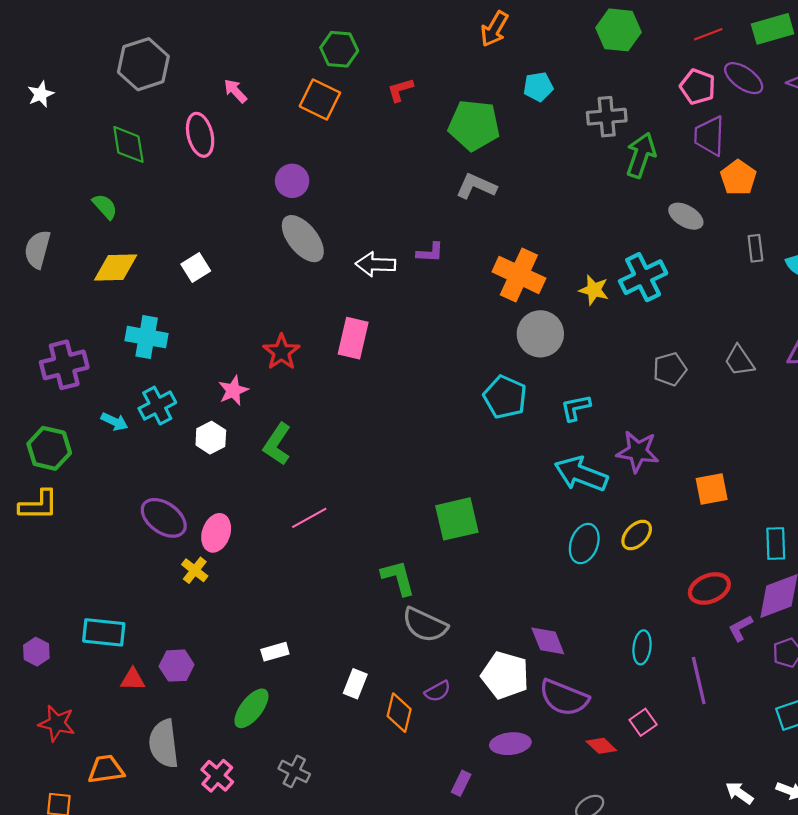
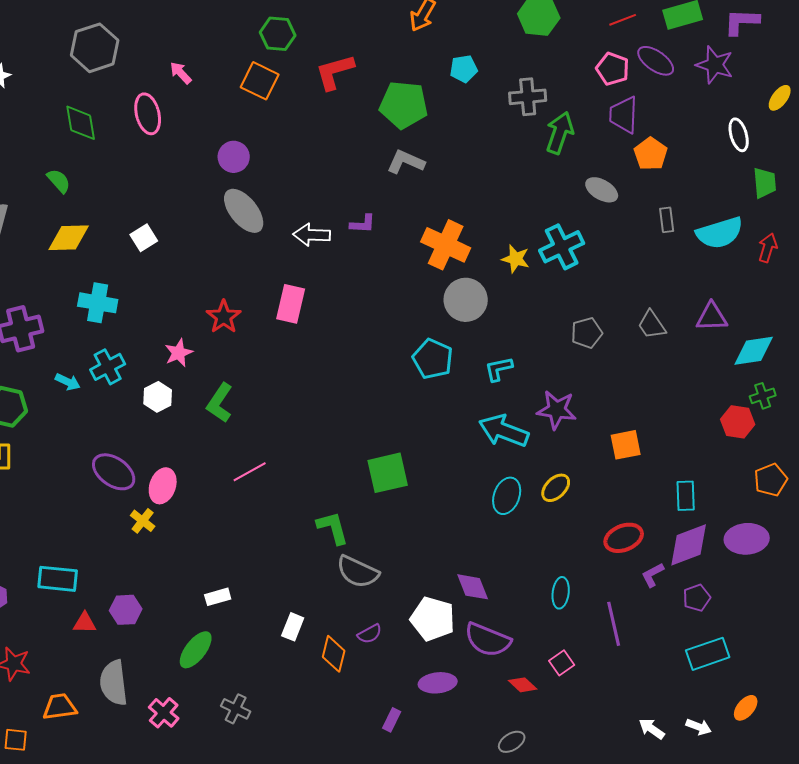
red L-shape: (400, 90) -> (335, 72), size x1.6

